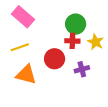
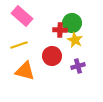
red cross: (72, 41) -> (60, 30), moved
yellow star: (96, 42) -> (75, 40), moved

